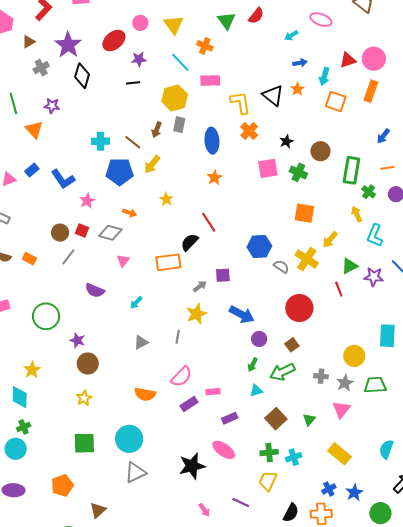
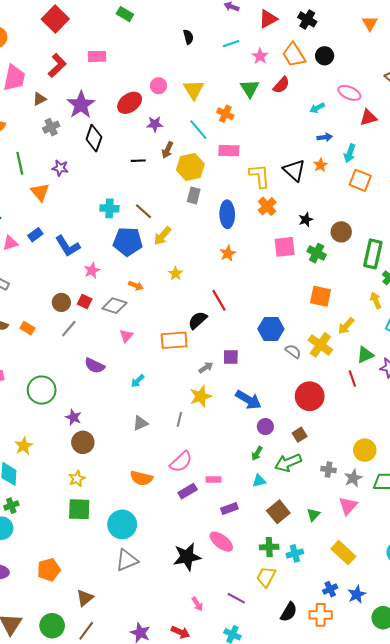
red triangle: (348, 60) -> (368, 118), moved
black line: (133, 83) -> (138, 161), moved
brown arrow: (157, 130) -> (167, 150), moved
green square: (84, 443) -> (79, 509), moved

